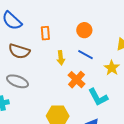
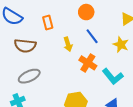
blue line: (85, 55) -> (92, 36), turned 35
gray ellipse: (17, 81) -> (29, 76), turned -35

